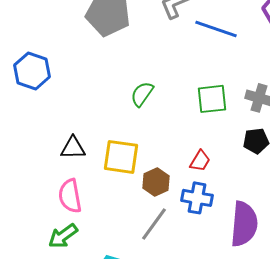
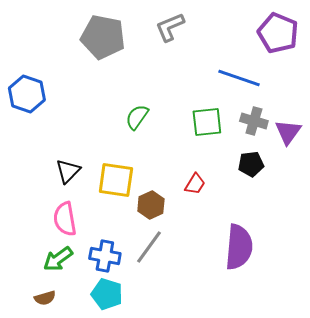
blue line: (216, 29) -> (239, 78), moved
black triangle: (73, 148) -> (68, 171), turned -44
blue cross: (197, 198) -> (105, 256), moved

